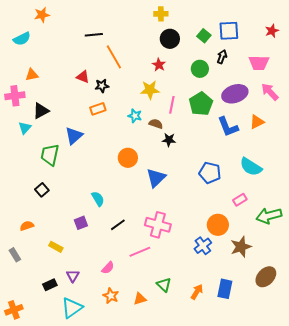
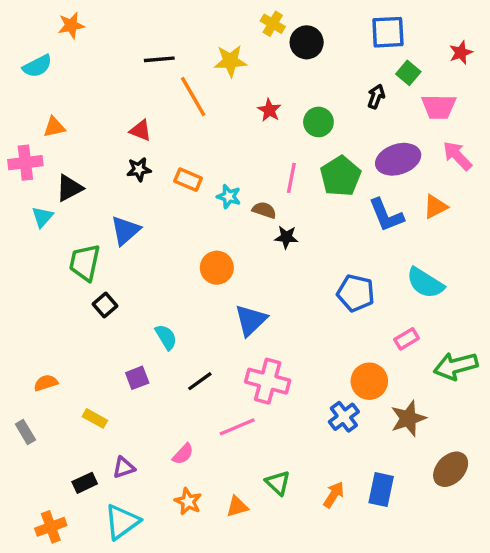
yellow cross: (161, 14) -> (273, 24), turned 32
blue square: (229, 31) -> (388, 32), moved
green square: (204, 36) -> (408, 73), moved
black circle: (170, 39) -> (307, 42), moved
green circle: (200, 69) -> (318, 122), moved
black star: (102, 86) -> (139, 169), moved
yellow star: (150, 90) -> (230, 61), moved
orange rectangle: (98, 109) -> (188, 180), moved, turned 42
blue triangle: (156, 178) -> (251, 320), moved
black square: (42, 190) -> (105, 305), moved
purple triangle: (73, 276) -> (124, 468), turned 40
orange cross: (14, 310) -> (51, 527), moved

